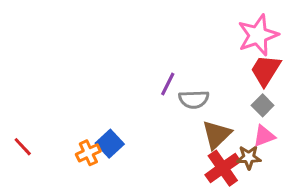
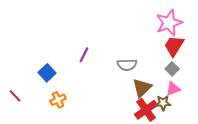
purple line: (168, 84) -> (84, 55), moved
blue square: (110, 144) -> (47, 73), moved

